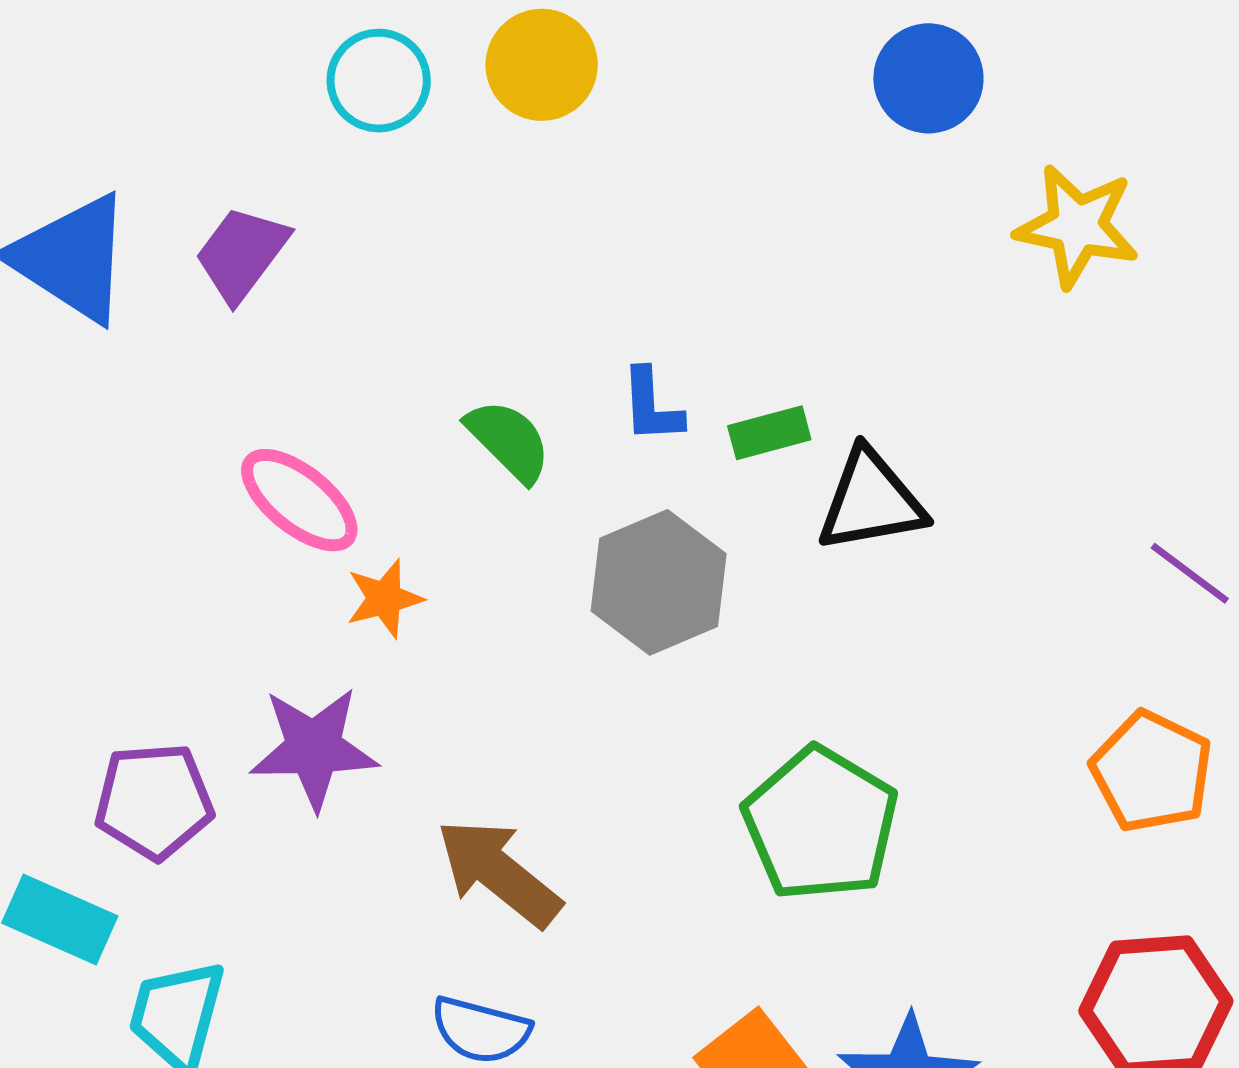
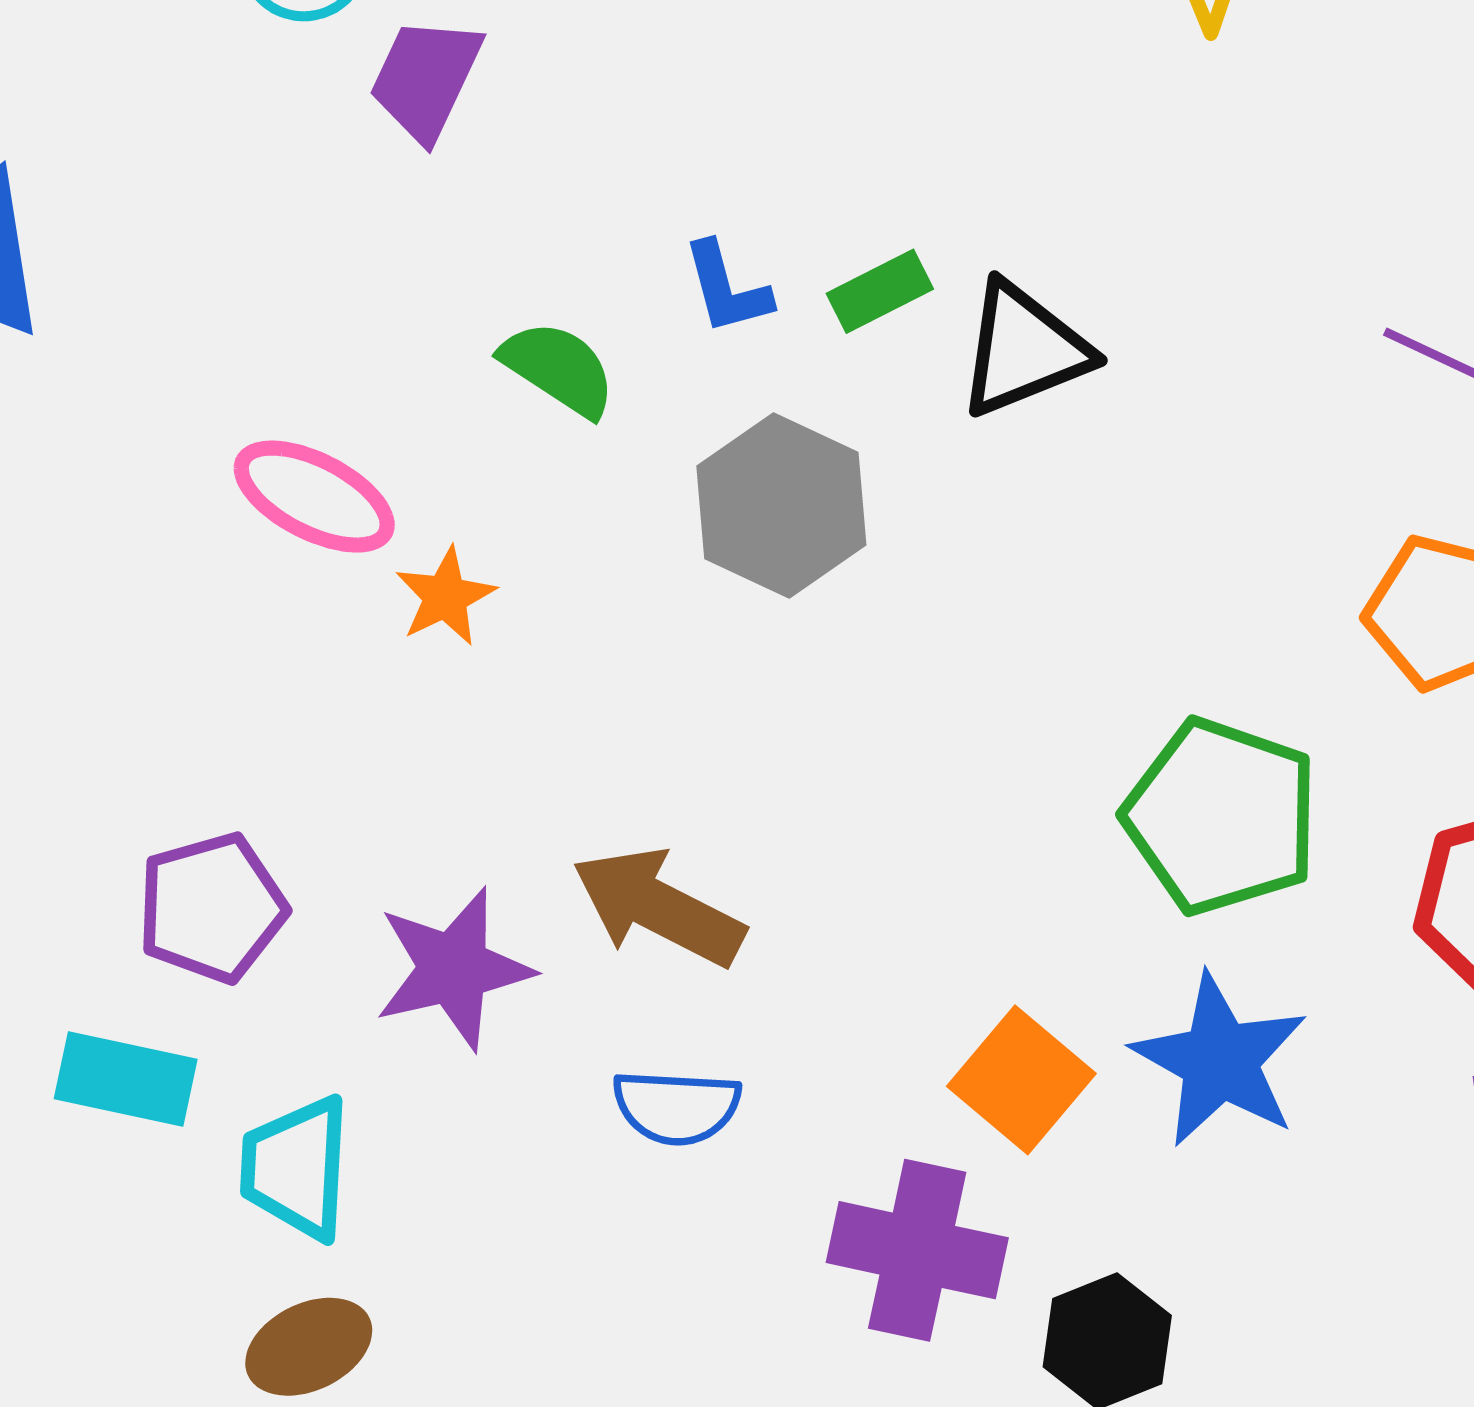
purple trapezoid: (242, 254) -> (426, 79), moved
purple star: (314, 748) -> (454, 969), moved
green pentagon: (821, 824) -> (1221, 816), moved

